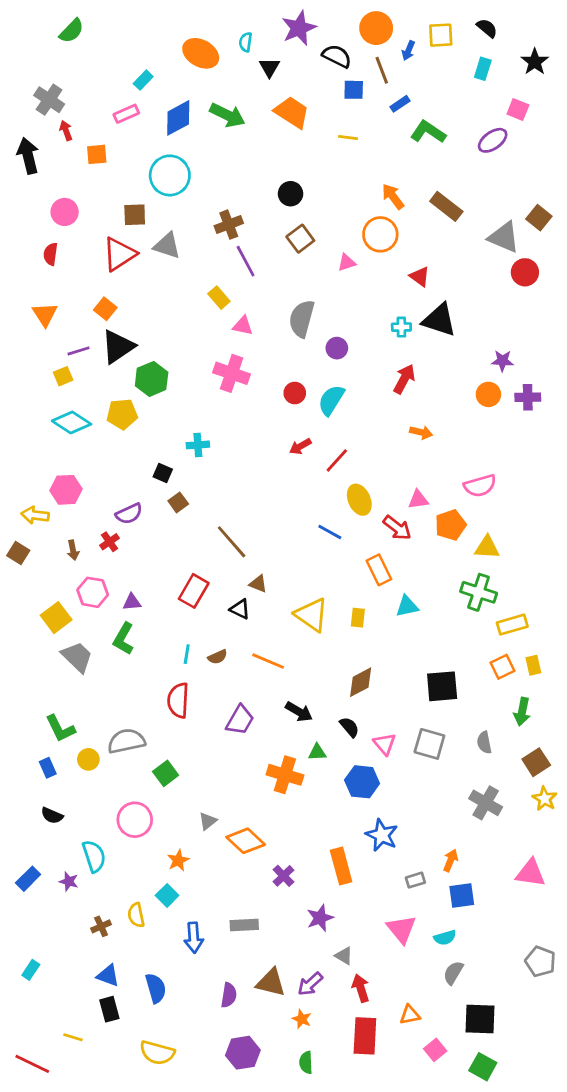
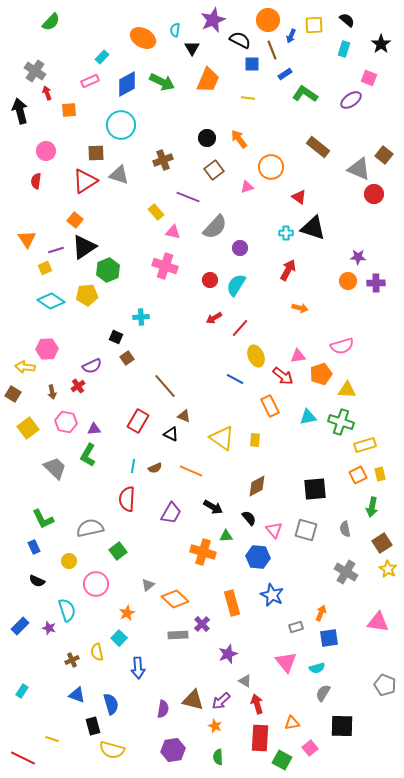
orange trapezoid: (292, 112) -> (208, 80), turned 80
orange arrow: (393, 197) -> (239, 139), moved
purple line: (246, 261) -> (188, 197), moved, turned -40
orange triangle: (45, 314) -> (27, 239), moved
gray semicircle: (302, 319) -> (215, 227), turned -152
cyan triangle: (407, 606) -> (308, 417), moved
yellow square: (56, 618) -> (28, 428), moved
yellow circle: (88, 759) -> (69, 561), moved
orange rectangle: (341, 866) -> (232, 603), moved
gray rectangle: (244, 925) -> (178, 635), moved
black rectangle: (109, 1009) -> (93, 726), moved
green square: (483, 1067) -> (282, 760), moved

